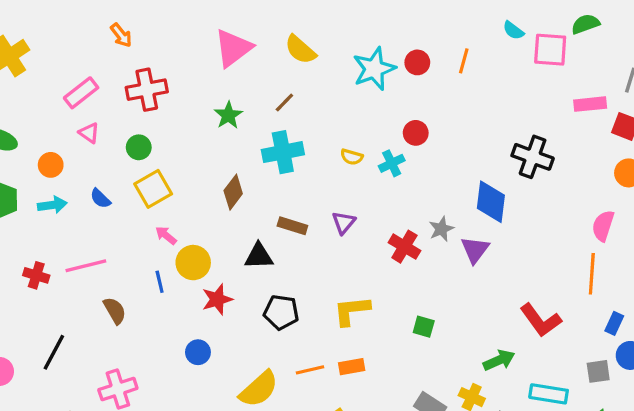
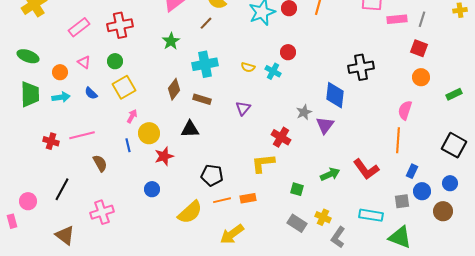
brown line: (284, 102) -> (206, 23), moved
pink rectangle: (590, 104) -> (397, 19), moved
pink triangle: (89, 133) -> (84, 62), moved
black cross: (533, 157) -> (361, 67), turned -30
cyan cross: (392, 163) -> (273, 71), turned -35
brown rectangle: (292, 226) -> (202, 99), moved
pink arrow: (166, 235) -> (132, 116), turned 80
red cross: (404, 247) -> (281, 137), moved
yellow L-shape: (352, 311) -> (263, 163), moved
black pentagon: (281, 312) -> (212, 175), moved
green square: (424, 327) -> (297, 189), moved
green arrow: (499, 360) -> (330, 174), moved

